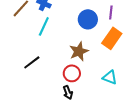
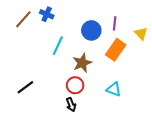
cyan line: (44, 26) -> (58, 46), moved
black line: (32, 62) -> (25, 87), moved

